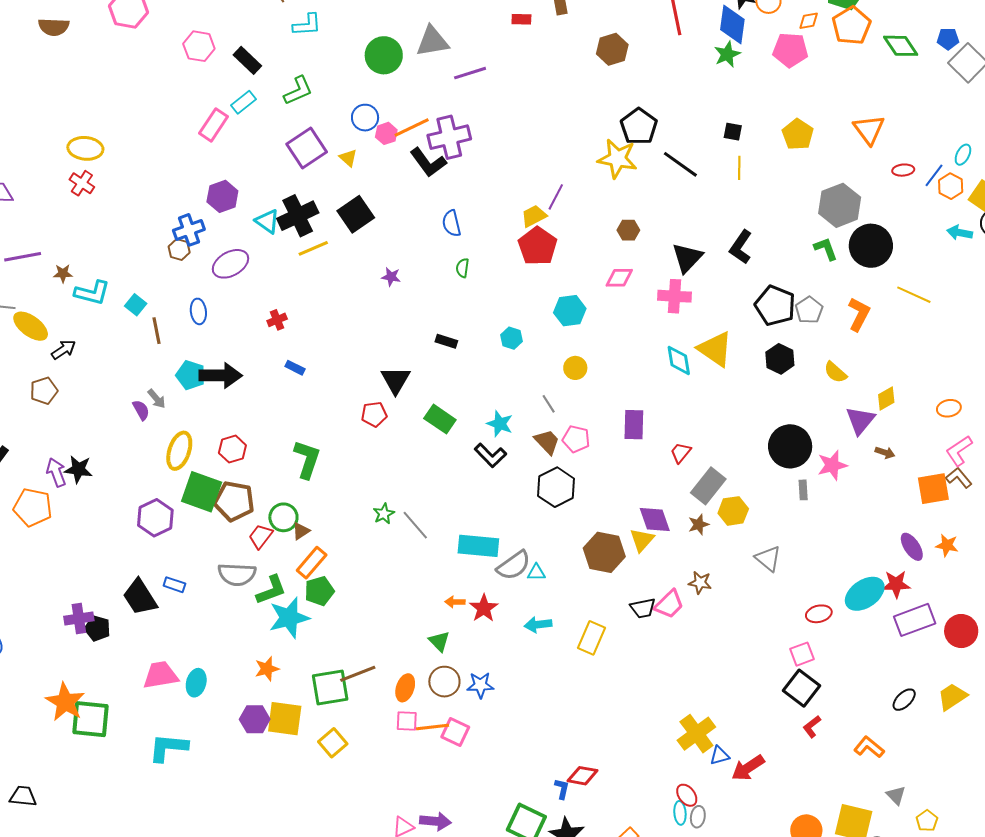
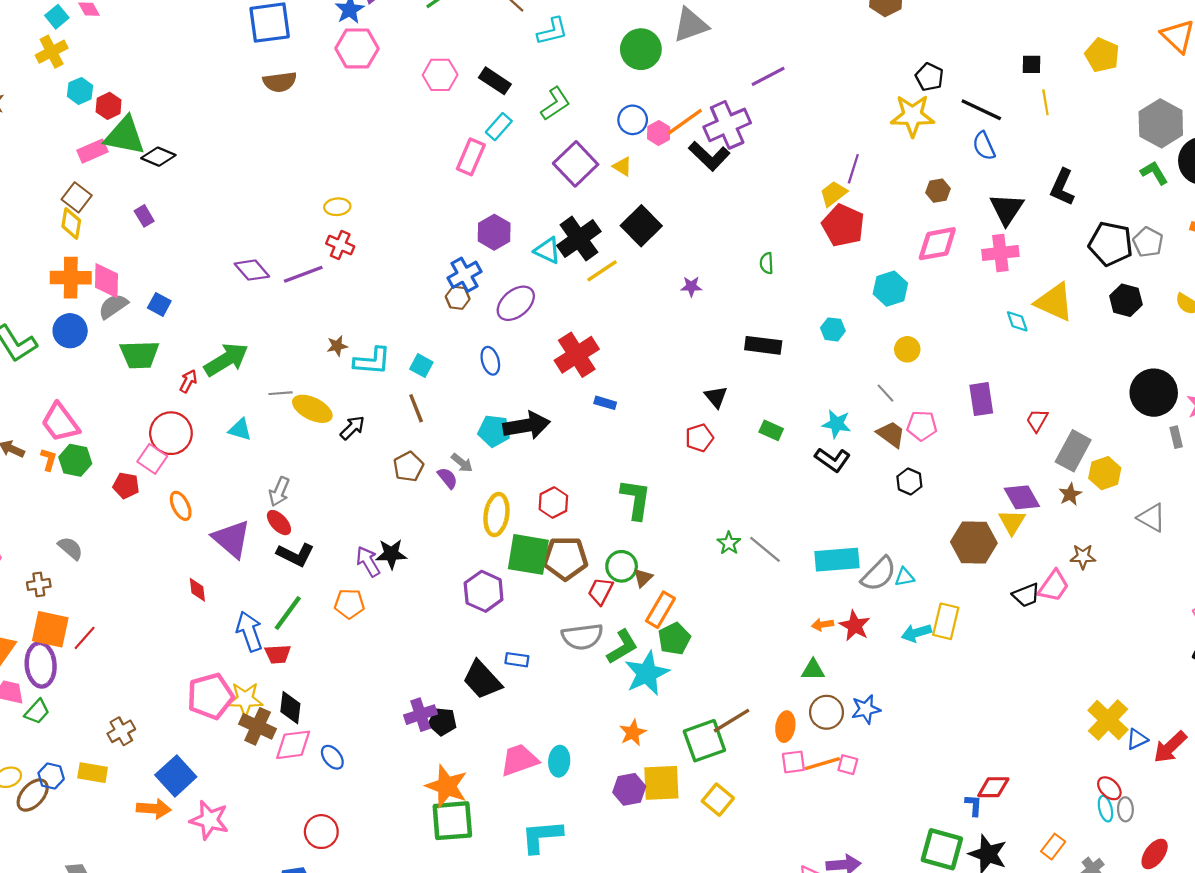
purple line: (470, 73) -> (768, 76), moved
black pentagon: (639, 126) -> (929, 77), size x0.7
yellow ellipse: (85, 148) -> (337, 207), size x0.7
blue semicircle: (451, 223) -> (984, 146), moved
purple line: (23, 257) -> (303, 274), moved
pink diamond: (619, 278) -> (937, 244), size x1.4
red cross: (277, 320) -> (577, 355), size x2.0
brown line: (157, 331) -> (416, 408), moved
black rectangle: (446, 341) -> (763, 345), size x1.5
cyan diamond: (679, 360) -> (1017, 321), size x0.7
black triangle: (396, 380) -> (716, 397), size x0.7
brown pentagon: (44, 391) -> (408, 467), moved
green rectangle: (440, 419) -> (771, 430), size x0.7
black hexagon: (556, 487) -> (909, 481), size x0.6
orange pentagon: (33, 507) -> (349, 604), size x0.7
yellow rectangle: (592, 638) -> (946, 621), moved
green triangle: (439, 641) -> (813, 670), turned -35
orange star: (65, 702) -> (447, 786), moved
pink square: (455, 732) -> (848, 765), size x0.7

